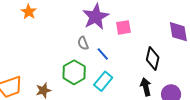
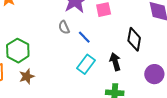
green hexagon: (74, 72) -> (18, 51), moved
black arrow: (146, 87) -> (115, 62), moved

